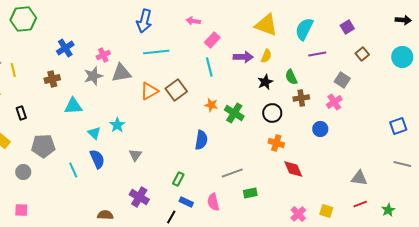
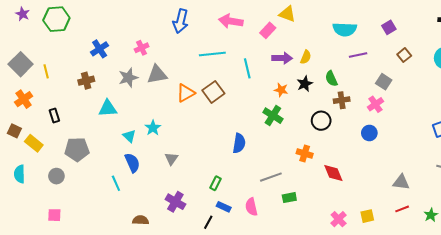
pink arrow: (193, 21) -> (231, 21), size x1.6
yellow triangle: (266, 25) -> (287, 14), moved, size x0.7
cyan semicircle: (304, 29) -> (345, 29), turned -115
pink rectangle: (212, 40) -> (268, 30), moved
cyan line: (156, 52) -> (212, 54), moved
pink cross: (103, 55) -> (142, 48), moved
orange star: (211, 105) -> (281, 90), moved
black circle: (272, 113) -> (321, 121), moved
blue circle: (320, 129) -> (369, 133), moved
orange cross: (276, 143) -> (305, 153), moved
cyan line: (73, 170) -> (116, 183), moved
yellow square: (326, 211) -> (367, 216), turned -32

